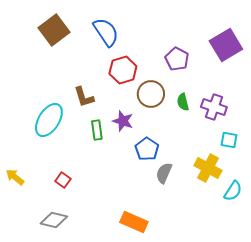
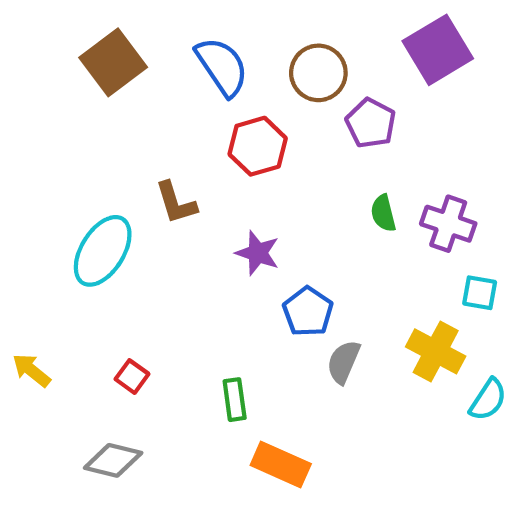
purple square: (226, 45) -> (438, 50), moved
brown circle: (151, 94) -> (318, 73), moved
green rectangle: (97, 130) -> (235, 400), moved

